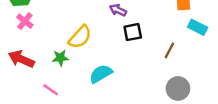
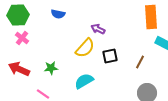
black square: (133, 32) -> (110, 56), moved
yellow semicircle: (80, 37) -> (85, 48), moved

